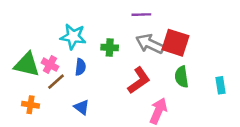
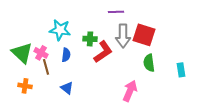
gray arrow: (150, 44) -> (123, 36), turned -115
green triangle: (27, 65) -> (22, 53), turned 30
red L-shape: (139, 80) -> (103, 52), moved
brown line: (56, 82) -> (46, 67), turned -63

